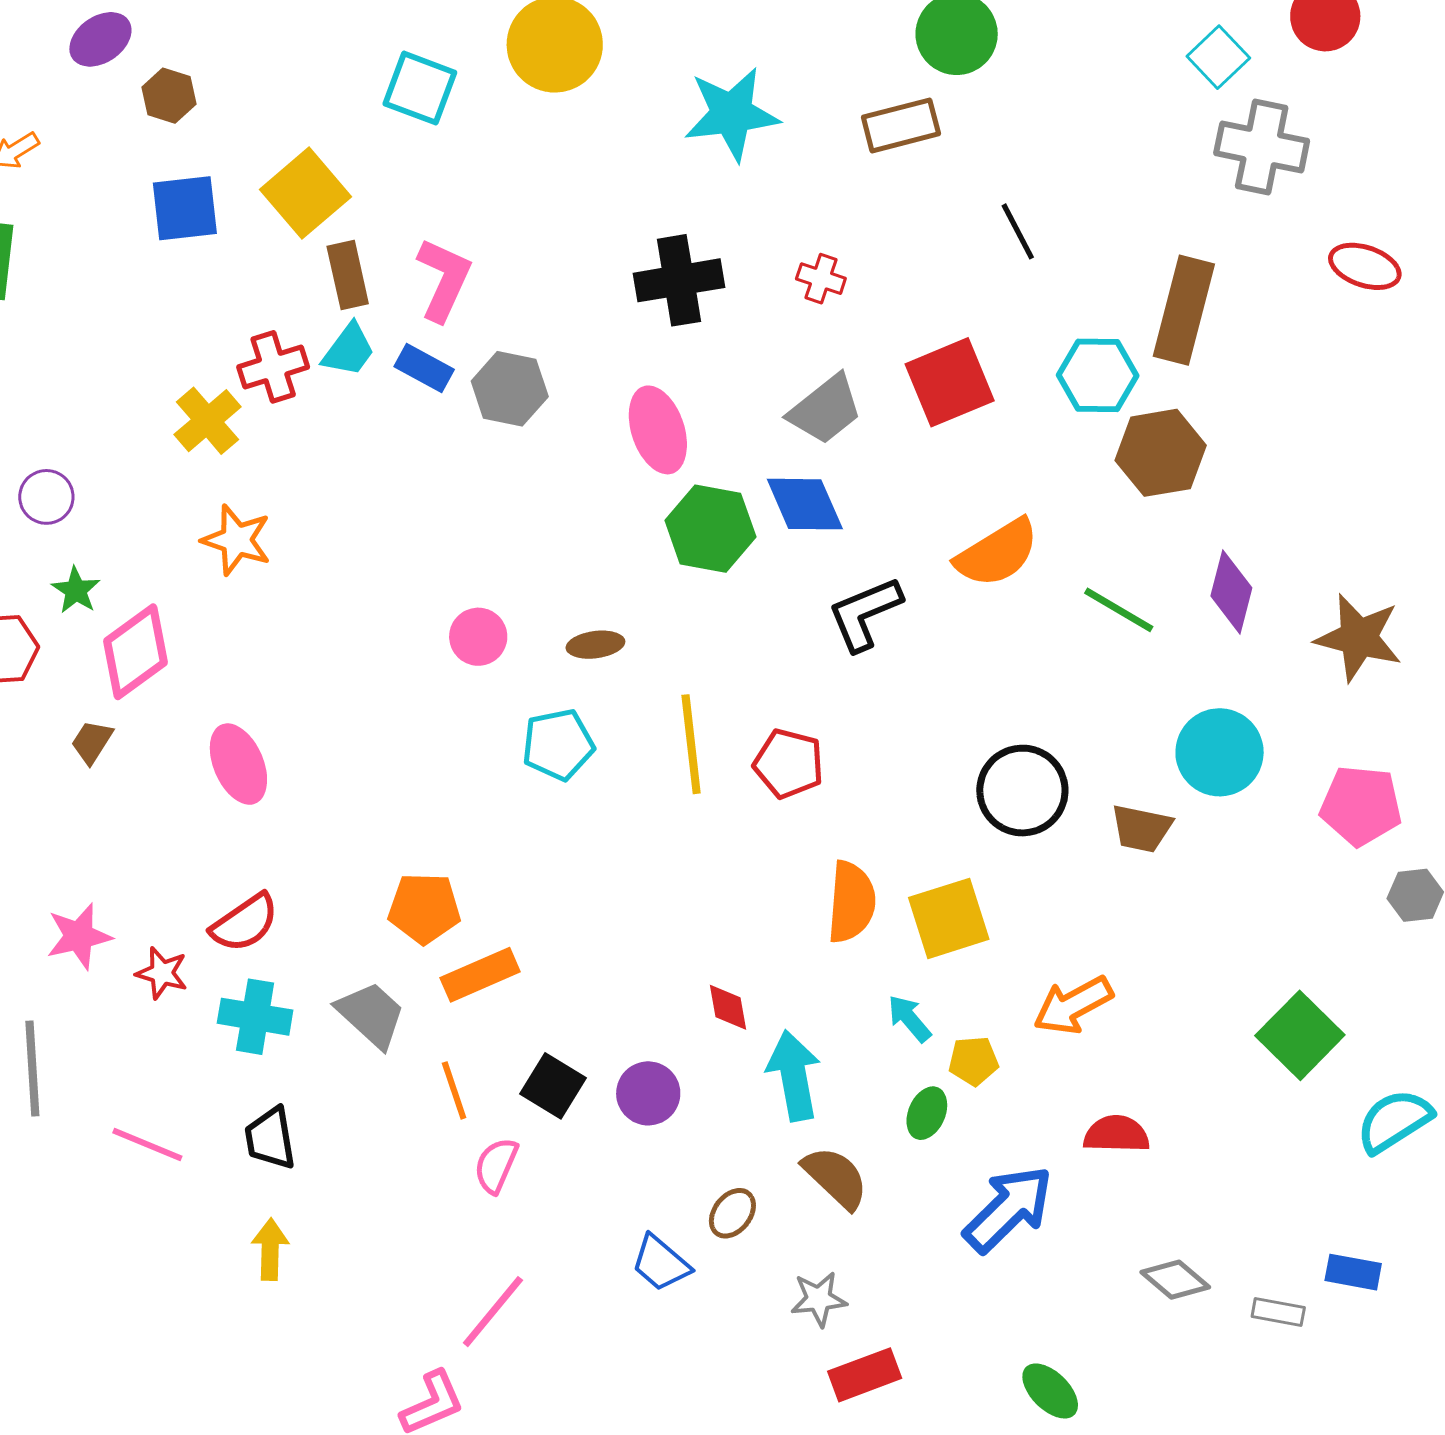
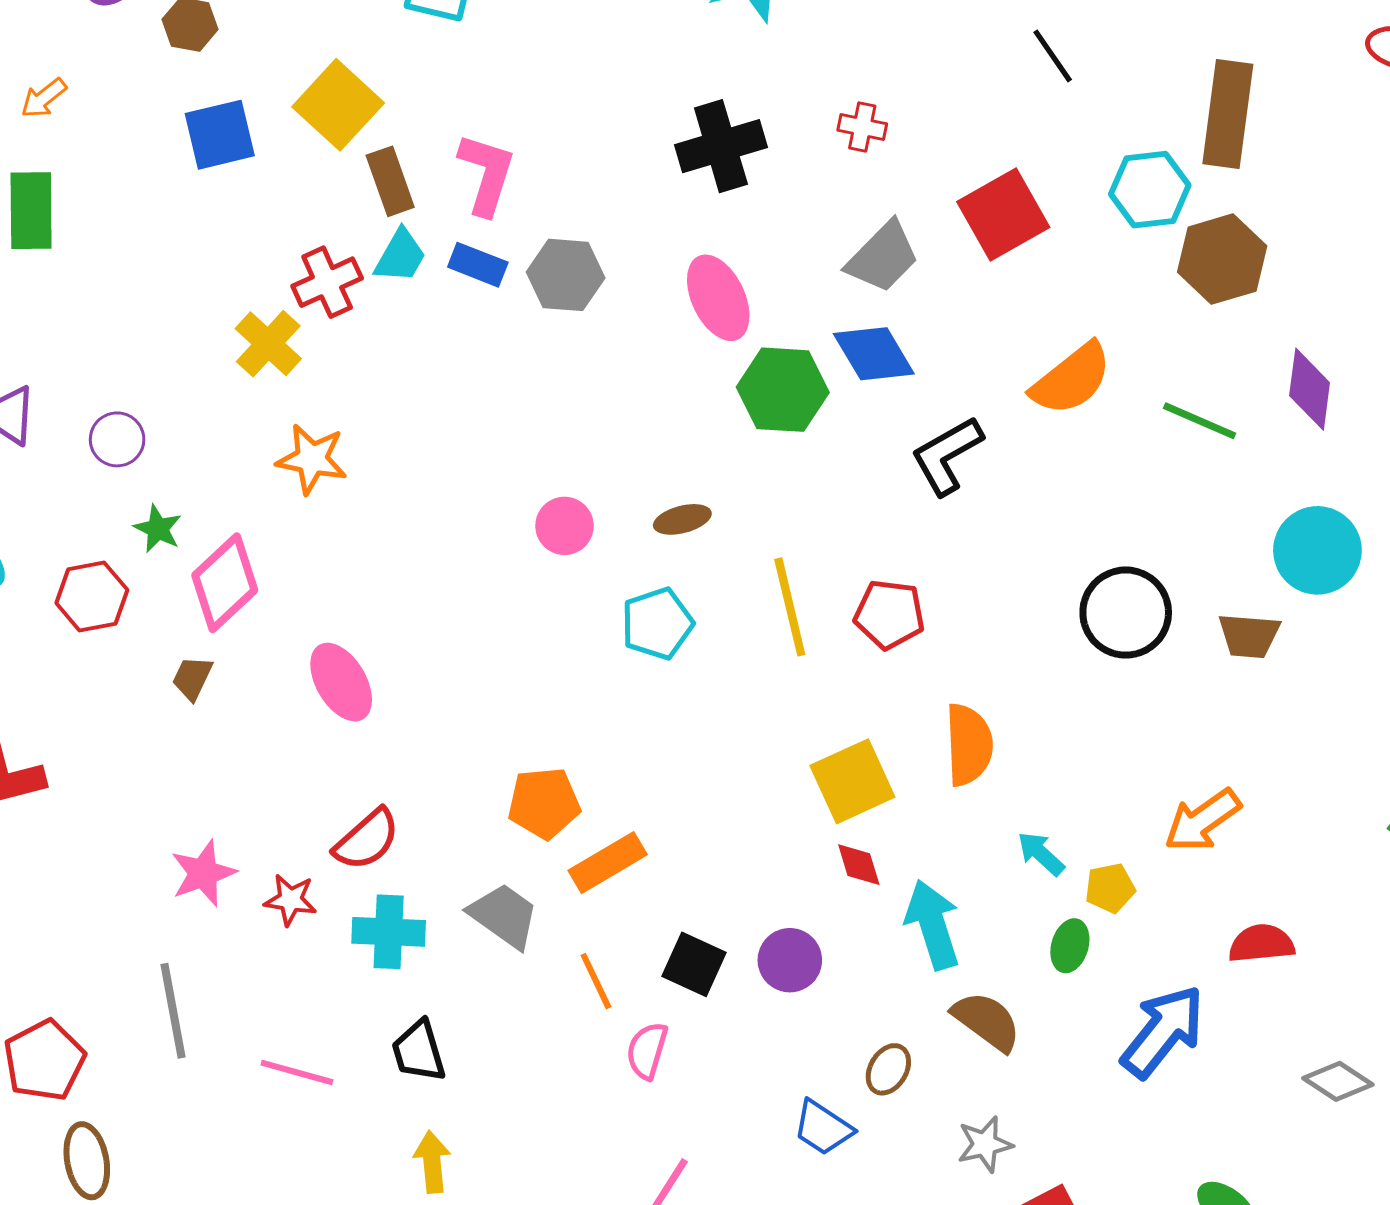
yellow square: (949, 918) -> (852, 781), moved

